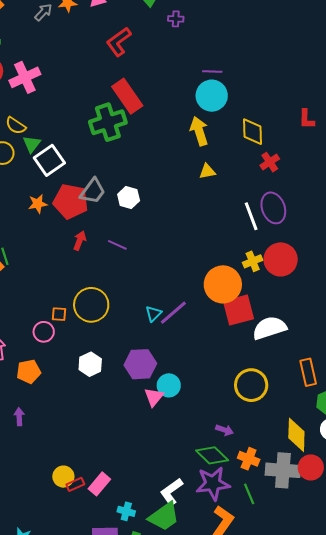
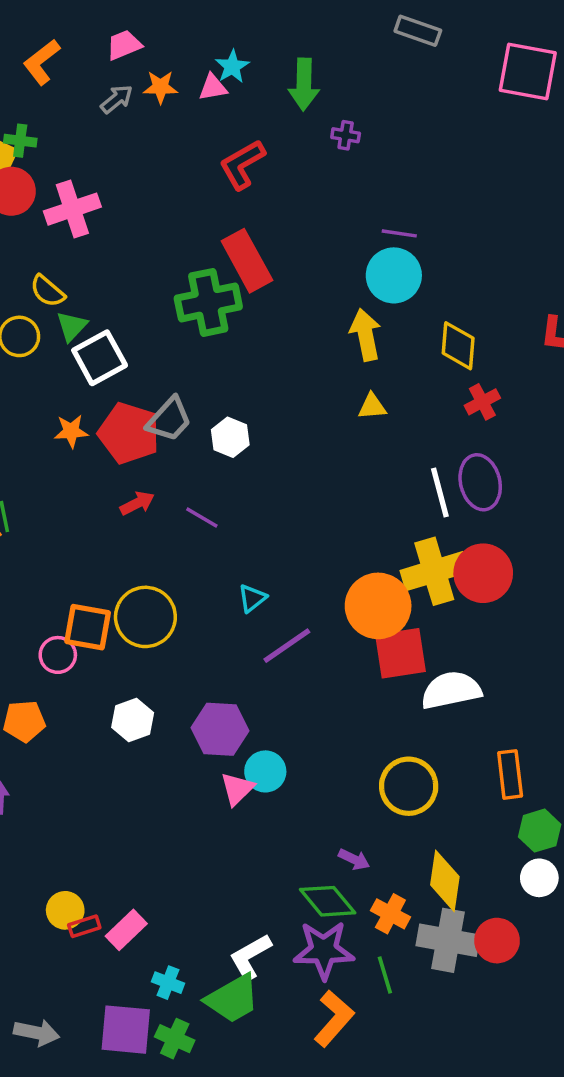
red arrow: (80, 241) -> (137, 503), turned 36
yellow cross: (253, 261) -> (434, 571), size x1.8
orange square: (59, 314) -> (88, 627), size x1.8
cyan triangle: (153, 314) -> (252, 598), moved
yellow diamond: (296, 435) -> (445, 881), moved

